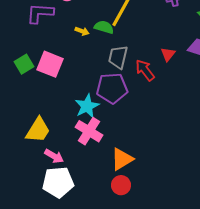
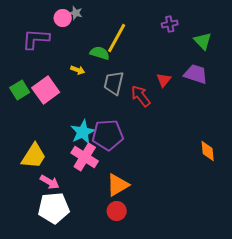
yellow arrow: (82, 31) -> (78, 70), moved
pink square: (50, 64) -> (46, 90), turned 32
purple pentagon: (112, 88) -> (108, 135), moved

